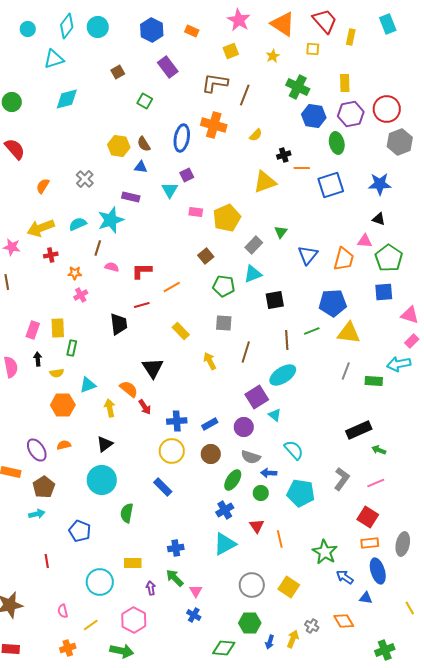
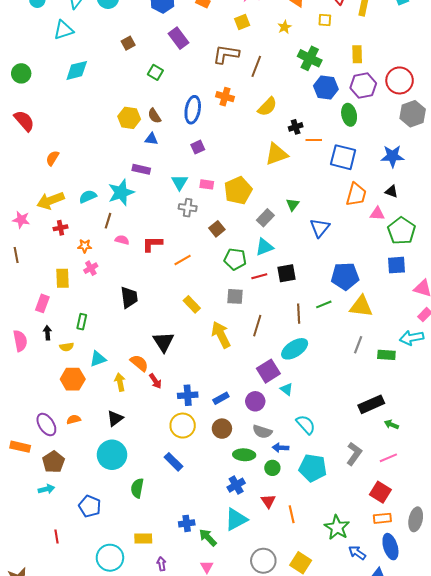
orange cross: (214, 125) -> (225, 97), size x0.7
yellow semicircle: (256, 135) -> (267, 107), size x1.5
gray cross: (85, 179) -> (188, 208), moved, turned -36
blue square: (331, 185) -> (343, 157), turned 32
cyan triangle: (170, 190) -> (180, 182), moved
orange trapezoid: (344, 259) -> (356, 194), moved
red line: (142, 305) -> (259, 276), moved
yellow rectangle: (58, 328) -> (63, 278), moved
yellow arrow: (210, 361) -> (221, 335), size x1.5
green ellipse: (233, 480) -> (244, 455), turned 60
green arrow: (175, 578) -> (208, 538), moved

